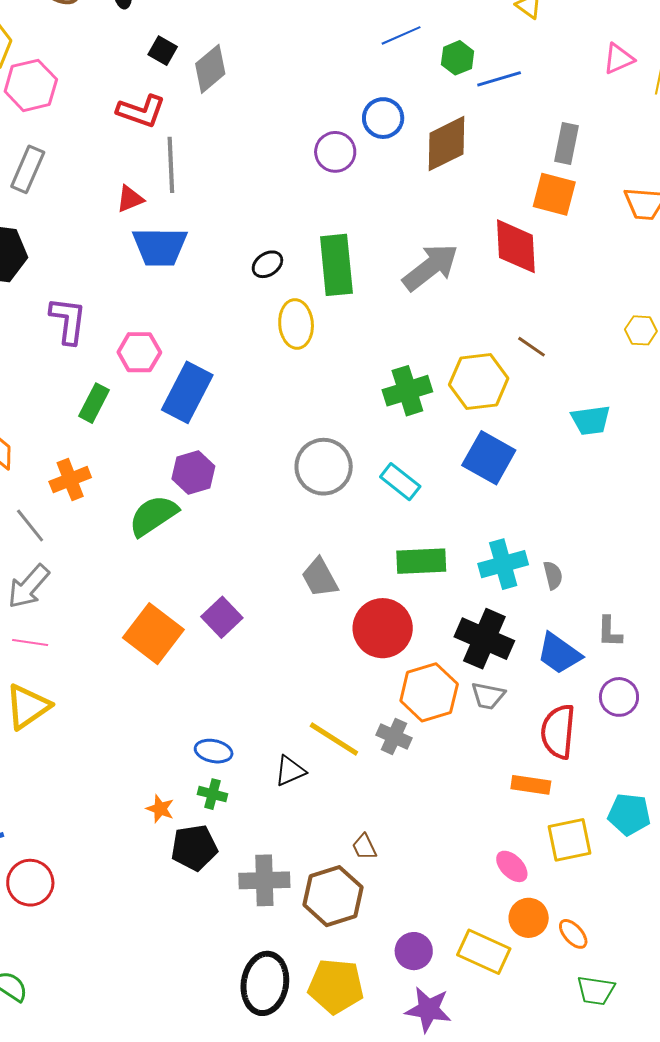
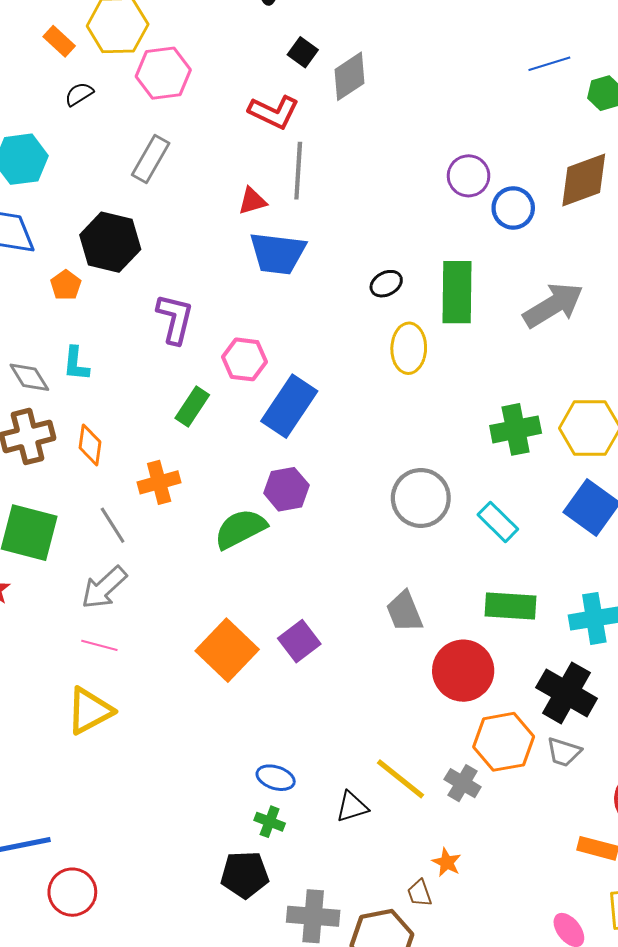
blue circle: (383, 118) -> (513, 208), moved
orange star: (160, 809) -> (447, 862), moved

